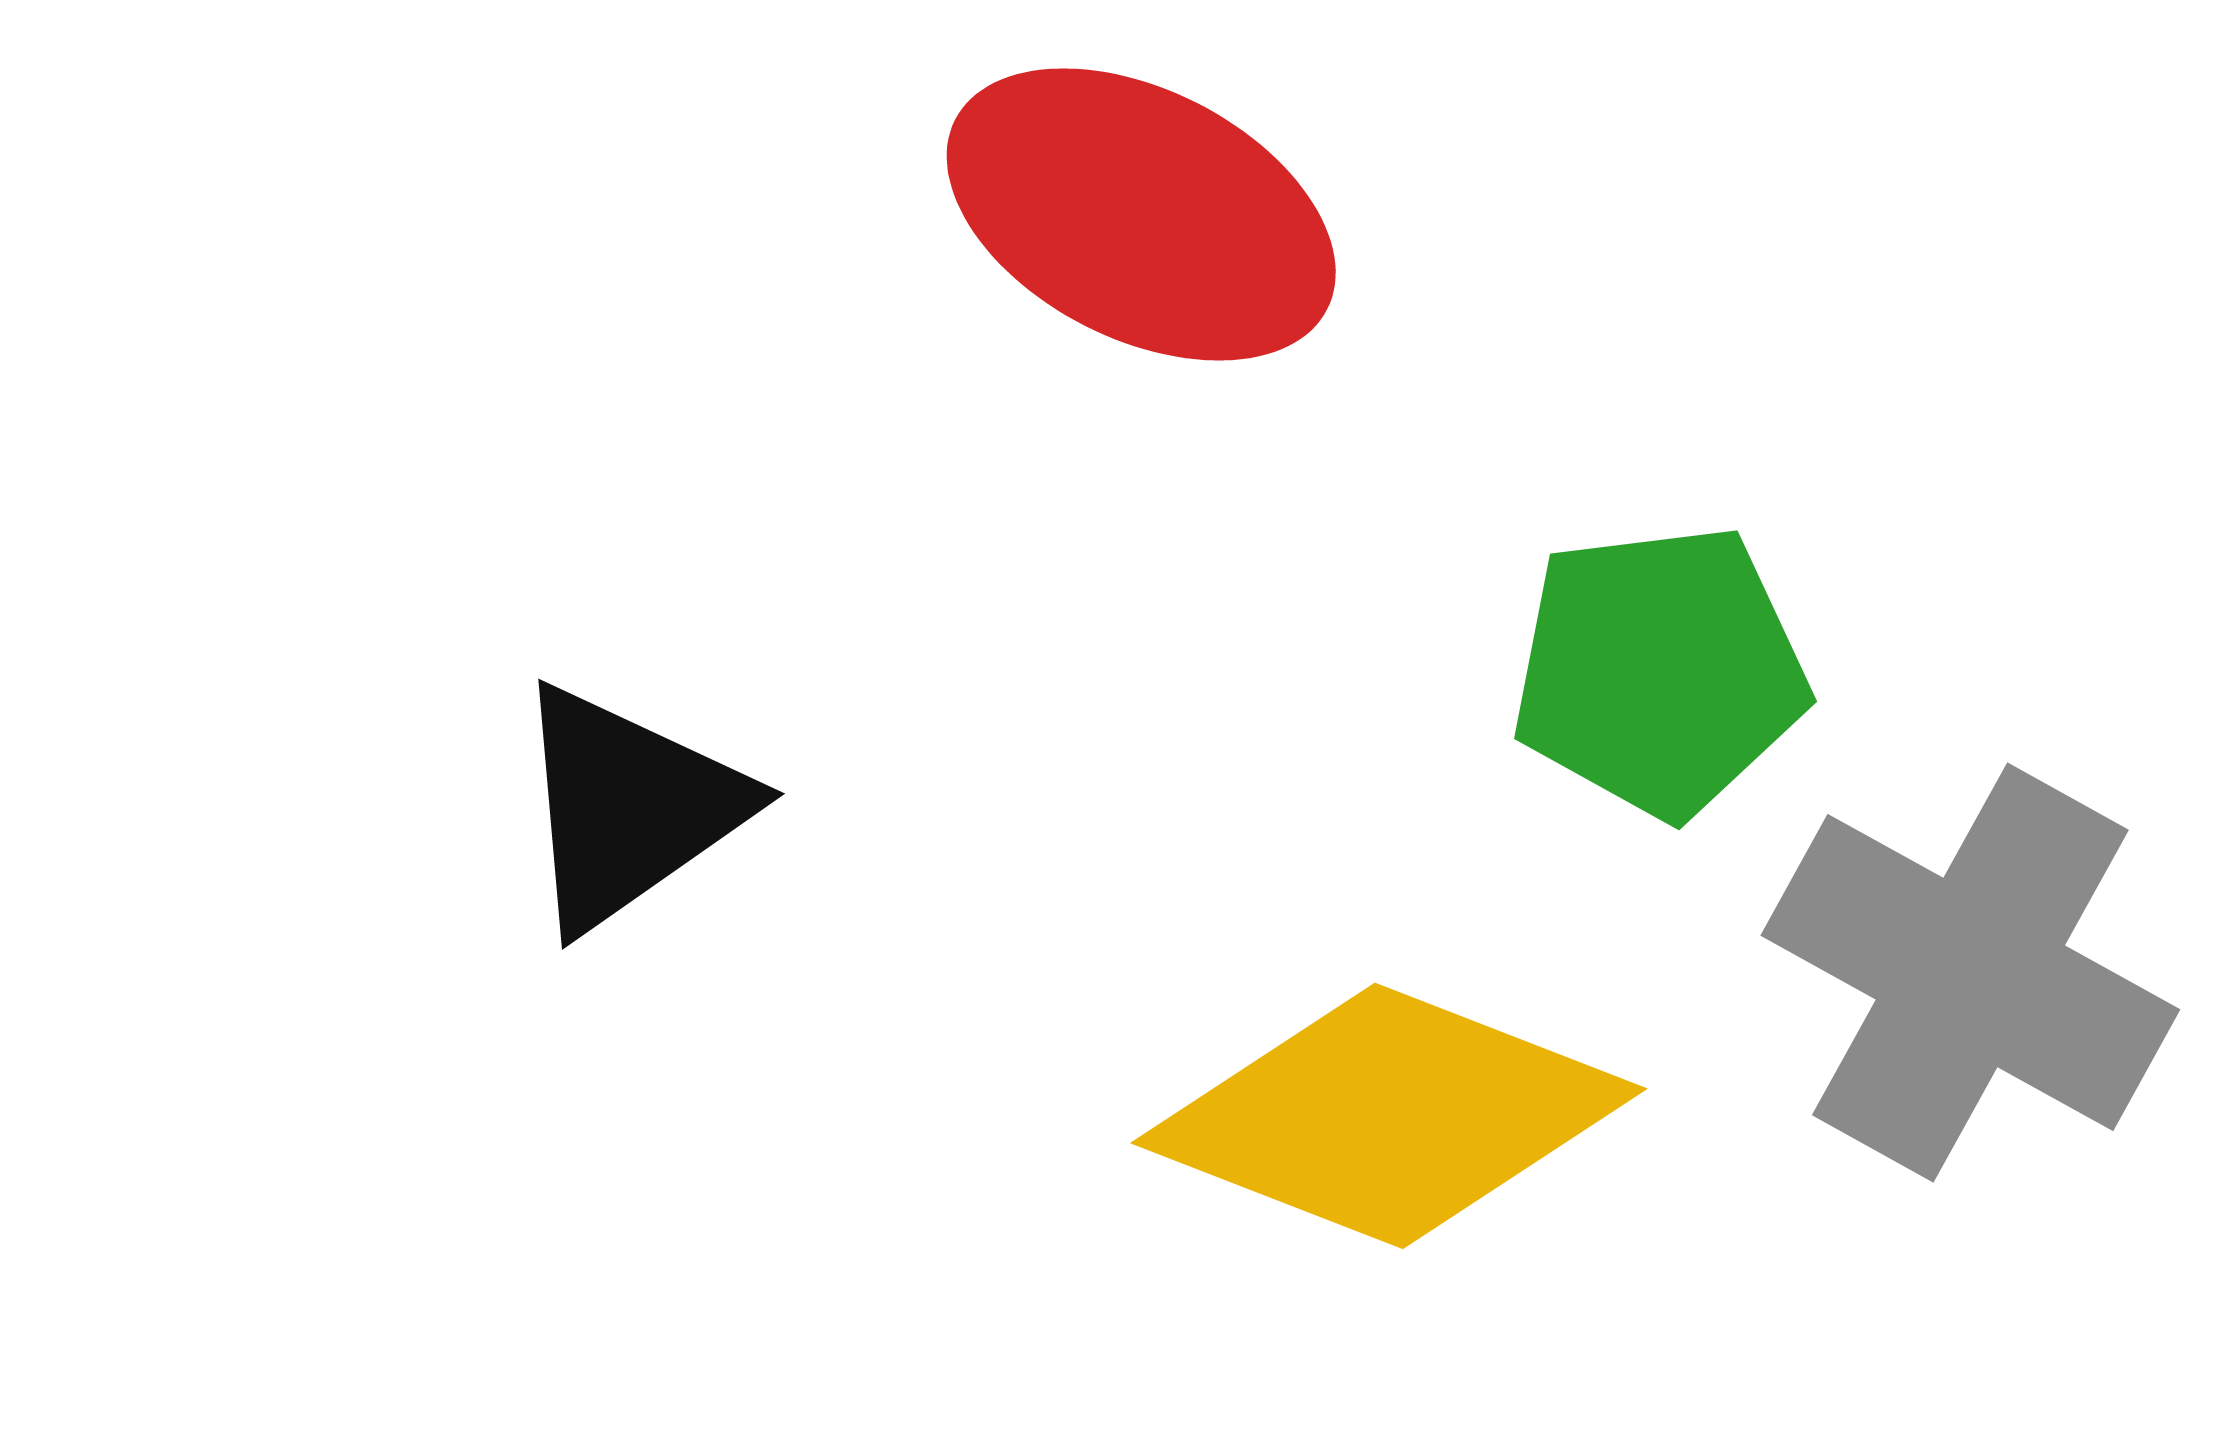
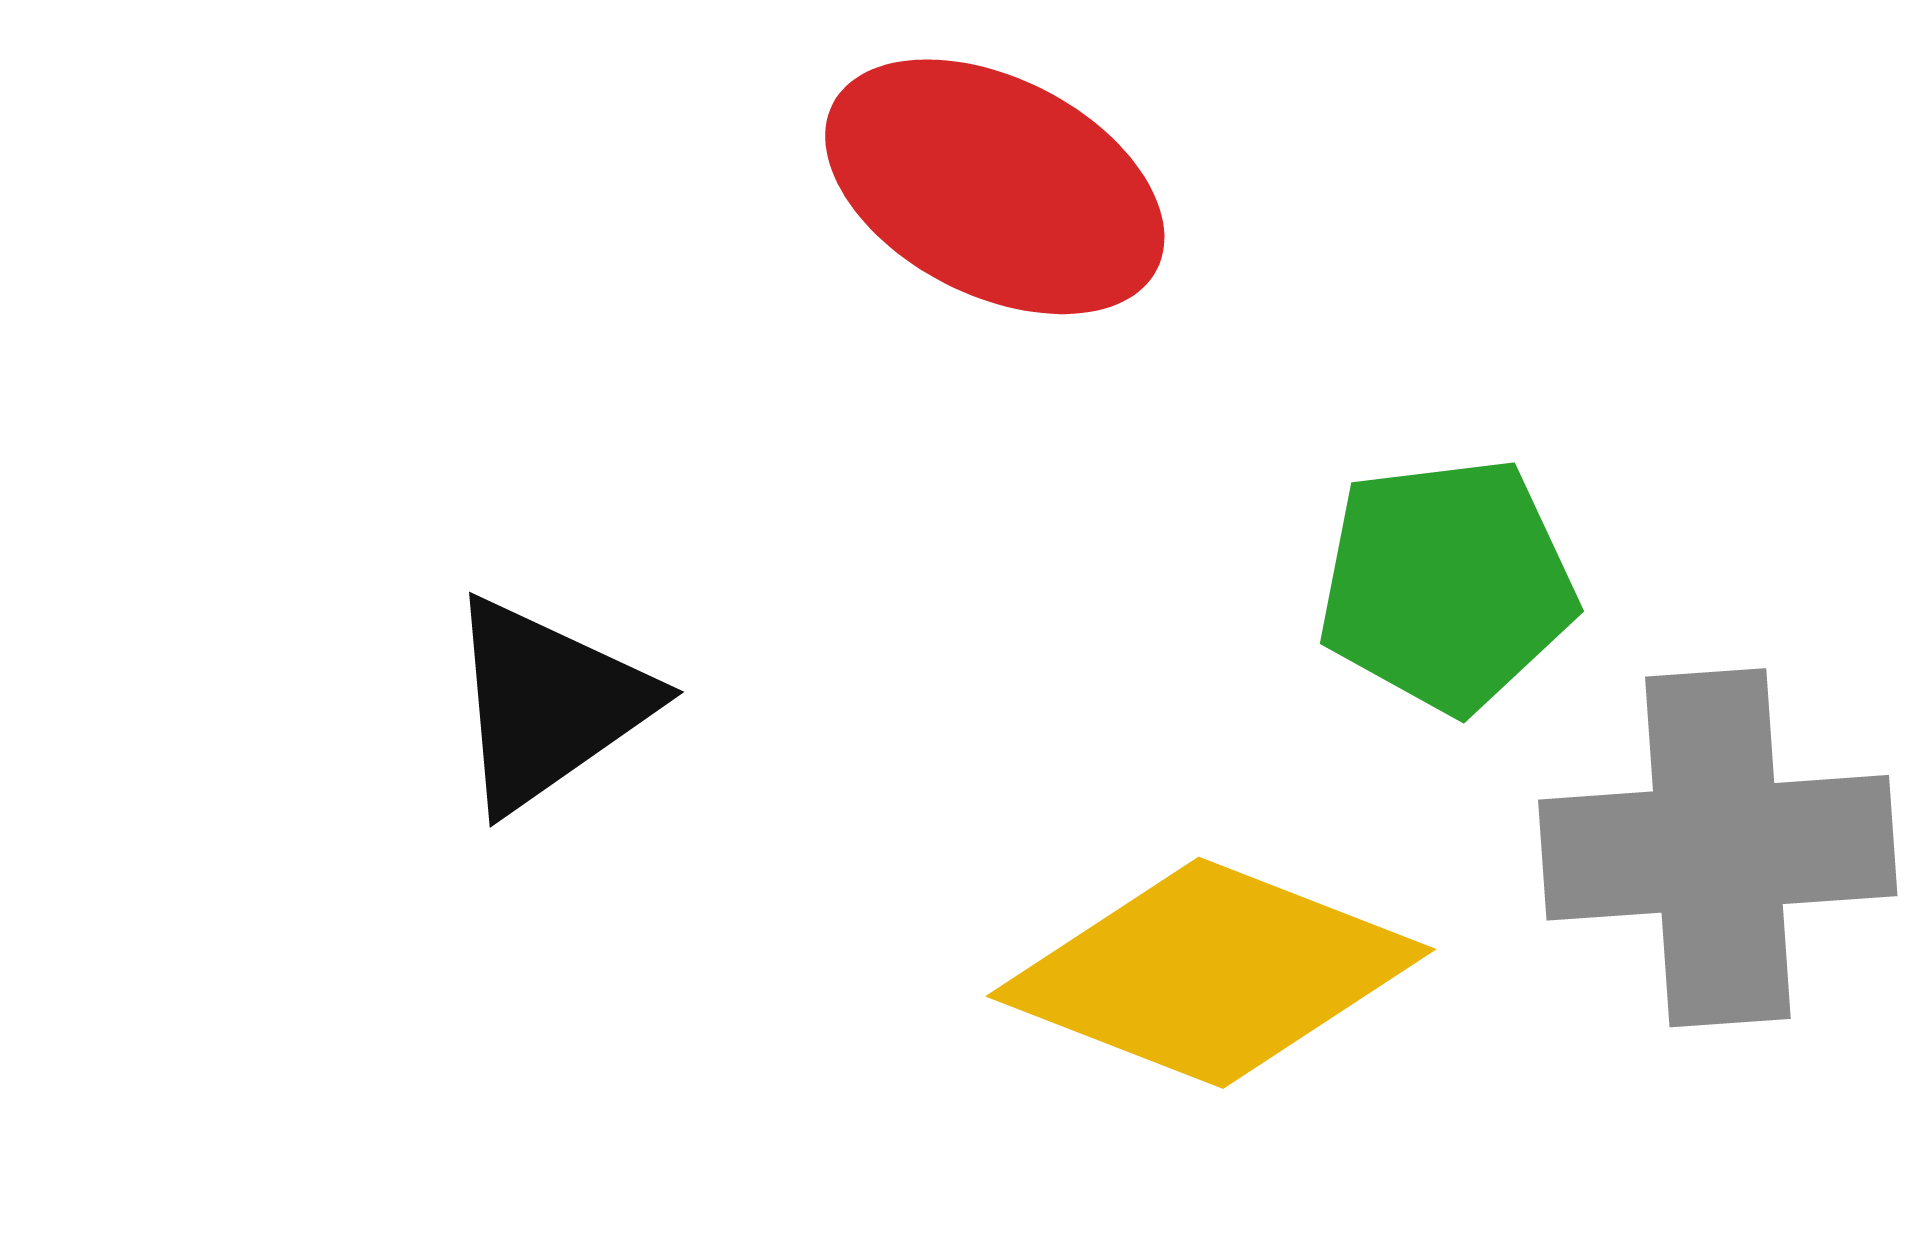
gray cross: (1970, 973) -> (1718, 848), turned -33

